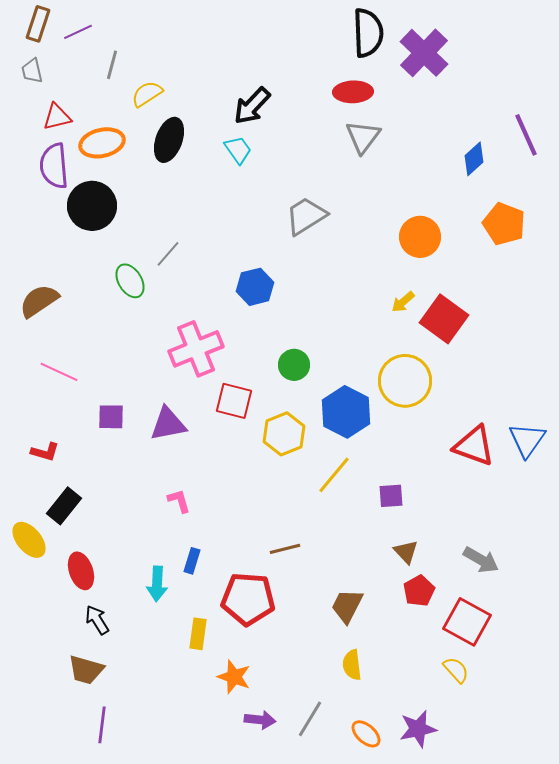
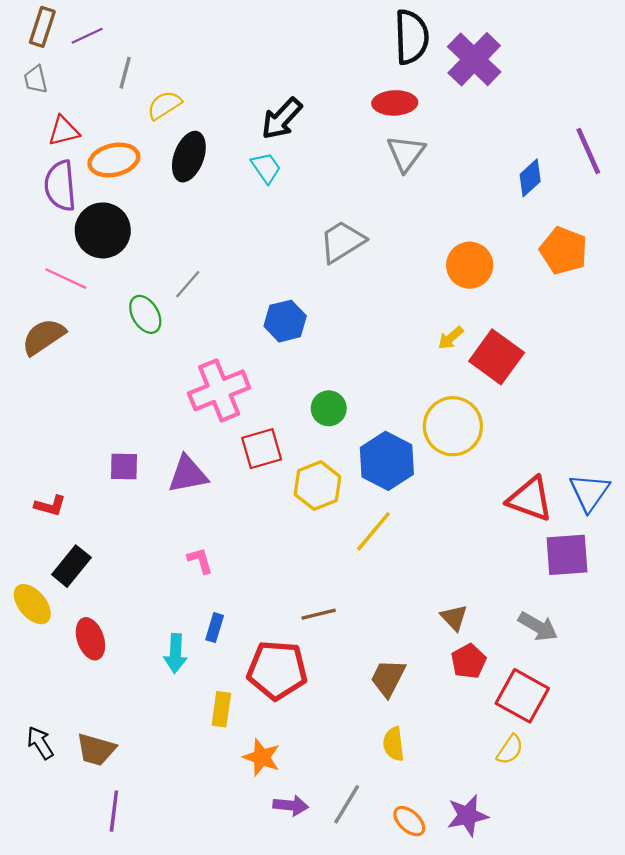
pink line: (59, 372) -> (66, 279), moved
red square: (234, 401) -> (262, 449), turned -30
purple square: (391, 496) -> (567, 555), moved, size x1.6
black arrow: (97, 620) -> (40, 743), moved
yellow semicircle: (456, 670) -> (510, 750), turned 76

